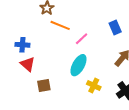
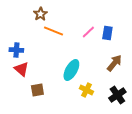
blue rectangle: (115, 27) -> (107, 33), turned 32
pink line: (82, 39) -> (88, 32), moved

